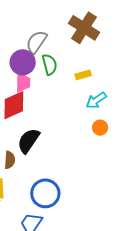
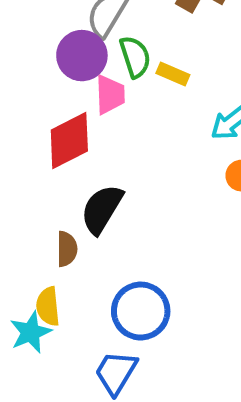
yellow rectangle: (83, 75) -> (173, 74), moved, turned 42
pink trapezoid: (23, 82) -> (110, 95), moved

